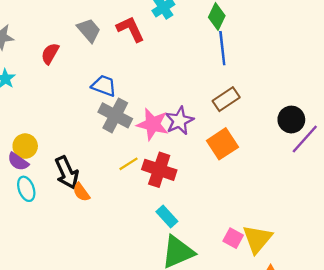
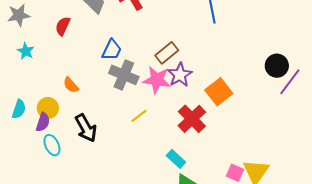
blue trapezoid: (104, 86) -> (112, 50), turned 100
brown rectangle: (226, 99) -> (167, 53), moved
purple semicircle: (18, 162) -> (43, 122), turned -102
red cross: (159, 170) -> (192, 119), moved, turned 32
orange semicircle: (81, 192) -> (71, 85), moved

